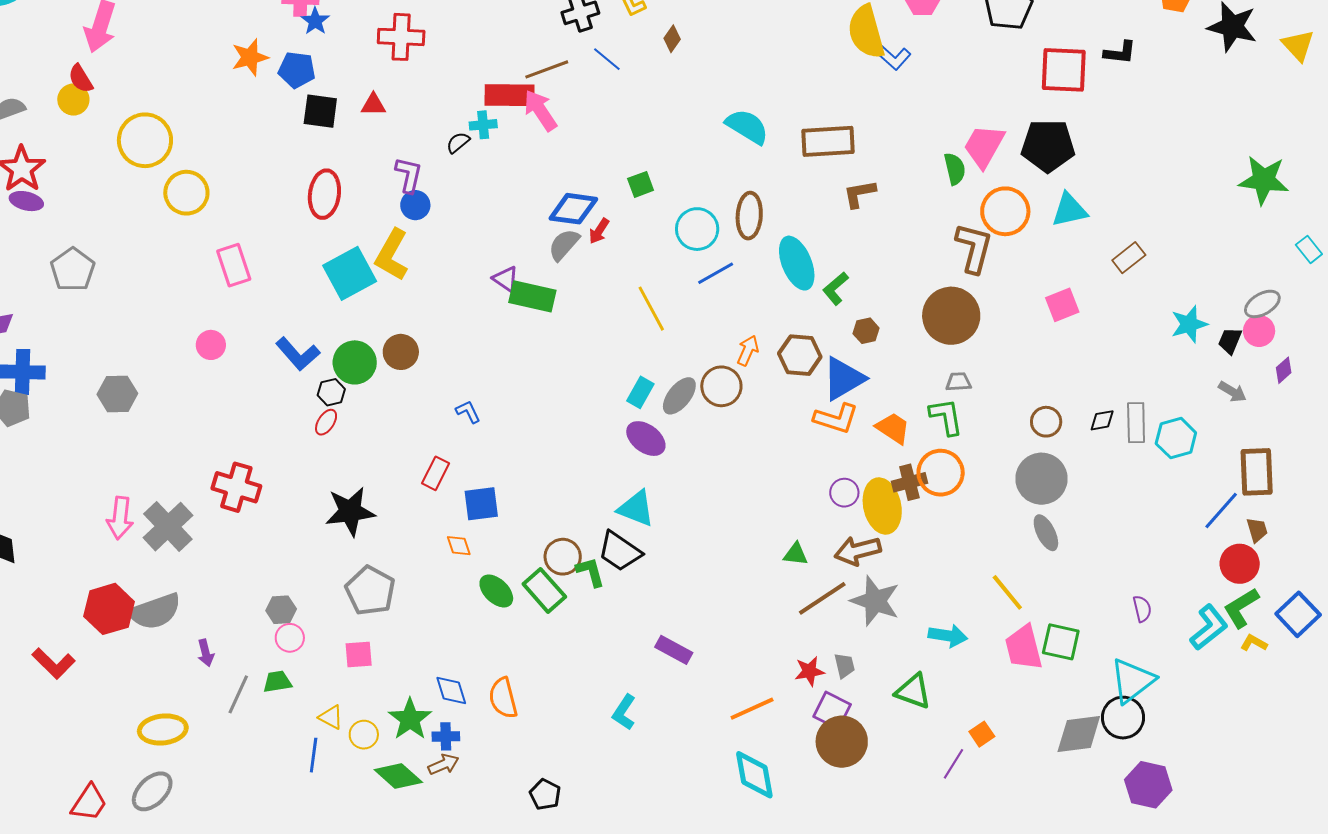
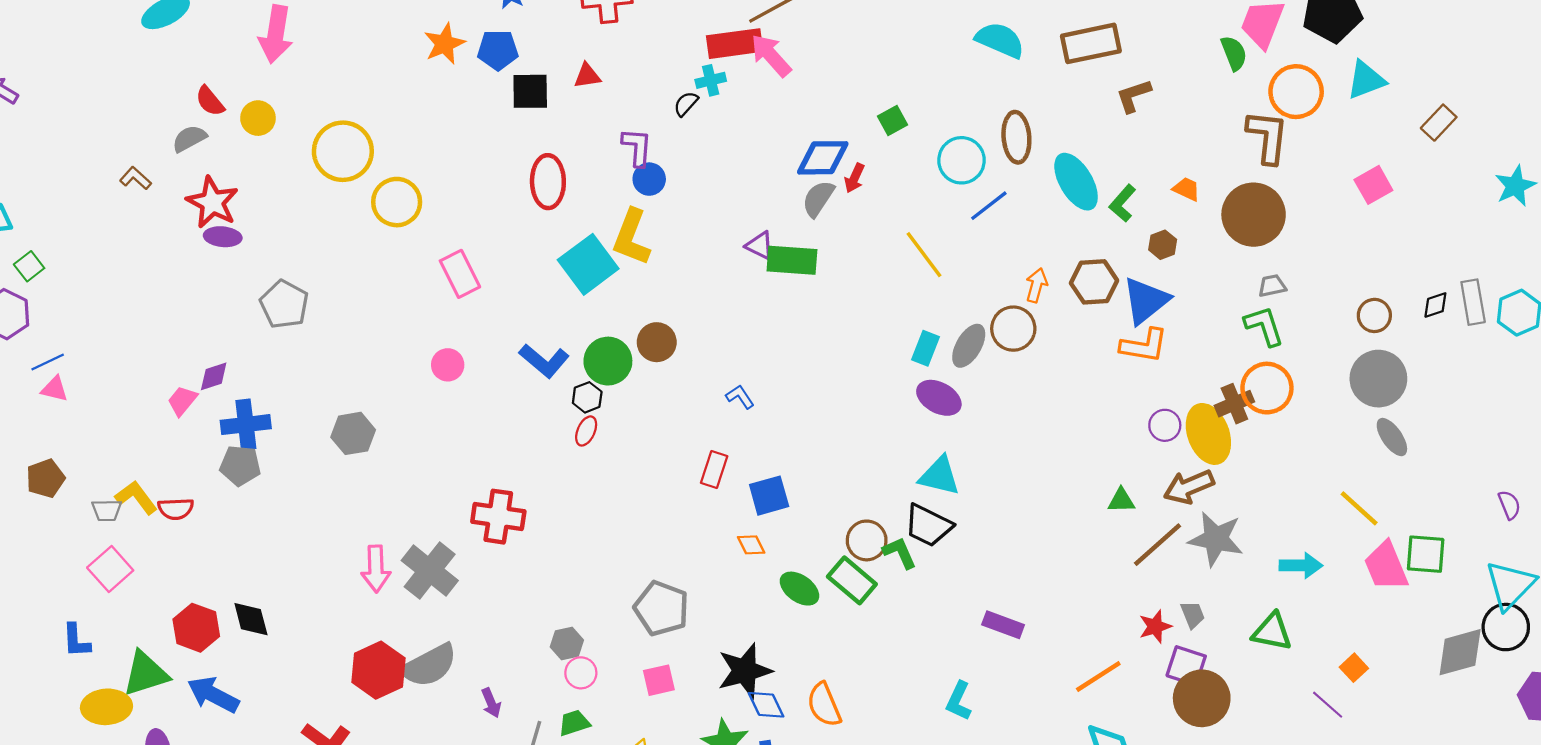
red semicircle: (81, 79) -> (210, 101), moved
orange trapezoid: (893, 428) -> (1186, 189), moved, size x0.7
black star: (350, 511) -> (745, 671), moved
purple line: (954, 764) -> (1328, 705), turned -72

